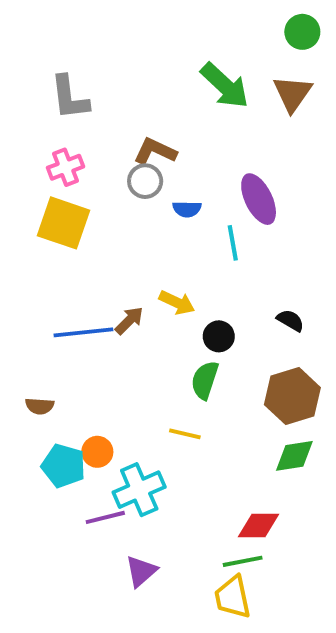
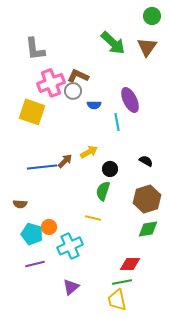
pink cross: (65, 167) -> (51, 83), moved, size x1.5
yellow arrow: (177, 303) -> (89, 152), turned -54
purple line: (105, 517) -> (35, 264), moved

